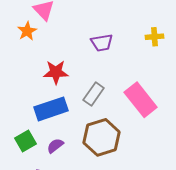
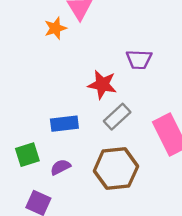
red star: (56, 72) -> (102, 85), moved
blue rectangle: (51, 109) -> (64, 124), size x0.7

